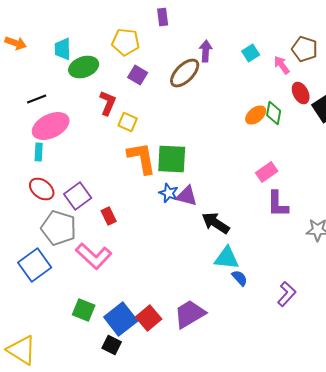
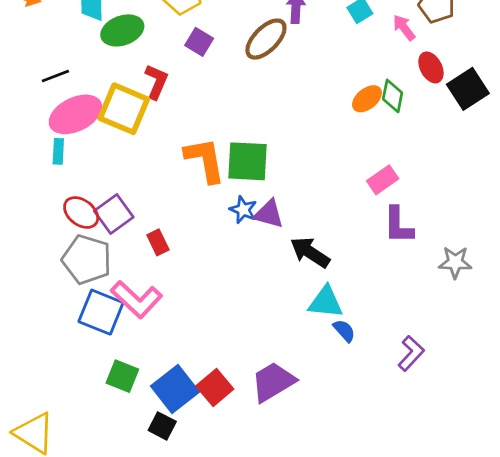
yellow square: (128, 122) -> (124, 109), moved, size x1.8
red ellipse: (42, 189) -> (81, 213), moved
blue square: (35, 265) -> (101, 312), moved, turned -32

